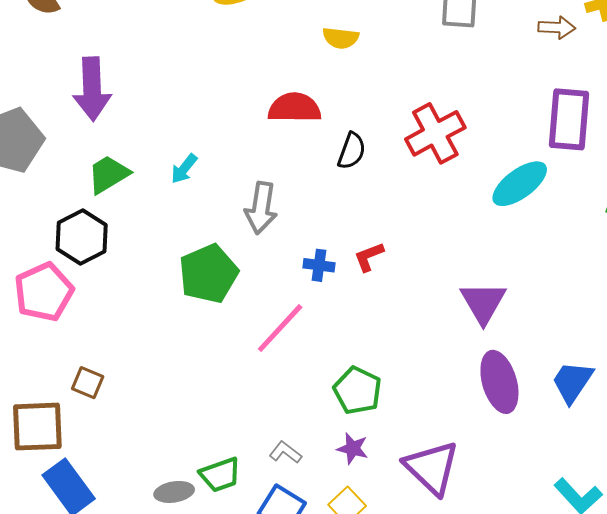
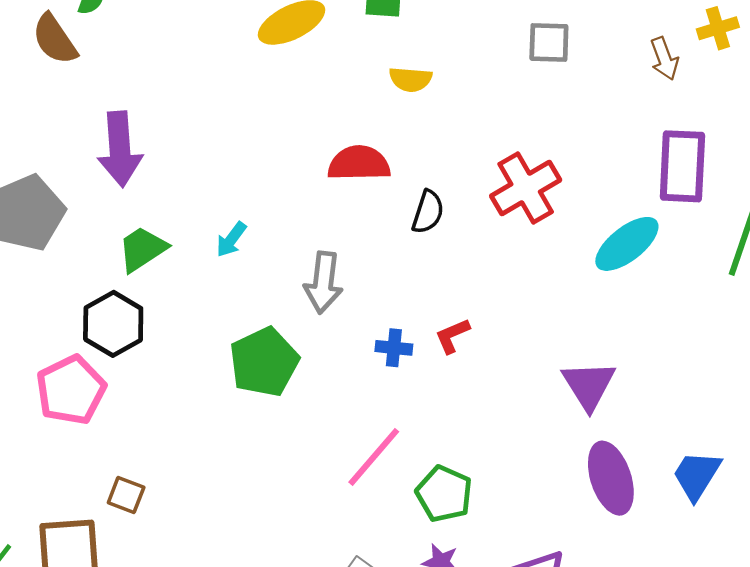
brown arrow: (557, 27) -> (664, 59), turned 69
pink line: (280, 328) -> (374, 457), moved

